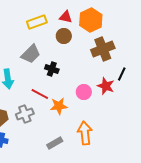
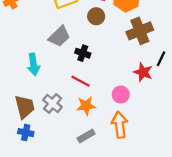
pink circle: (84, 92) -> (121, 95), moved
red line: (40, 94) -> (80, 81), moved
orange star: (59, 106) -> (86, 106), moved
gray cross: (25, 114) -> (53, 103), turned -30

